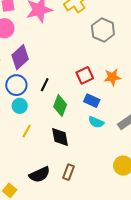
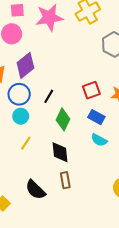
brown rectangle: (69, 172) -> (65, 180), moved, turned -35
black semicircle: (40, 175) -> (35, 190), turned 65

